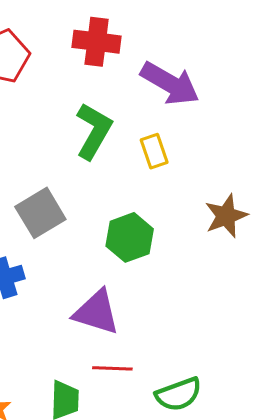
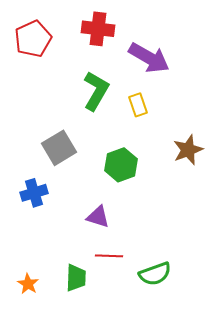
purple triangle: (97, 312) -> (98, 217), size x0.7

